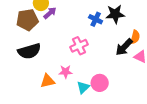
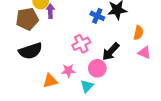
purple arrow: (50, 13) -> (50, 11), turned -48
black arrow: (124, 47) -> (111, 52), moved
pink circle: (100, 83) -> (97, 68), moved

